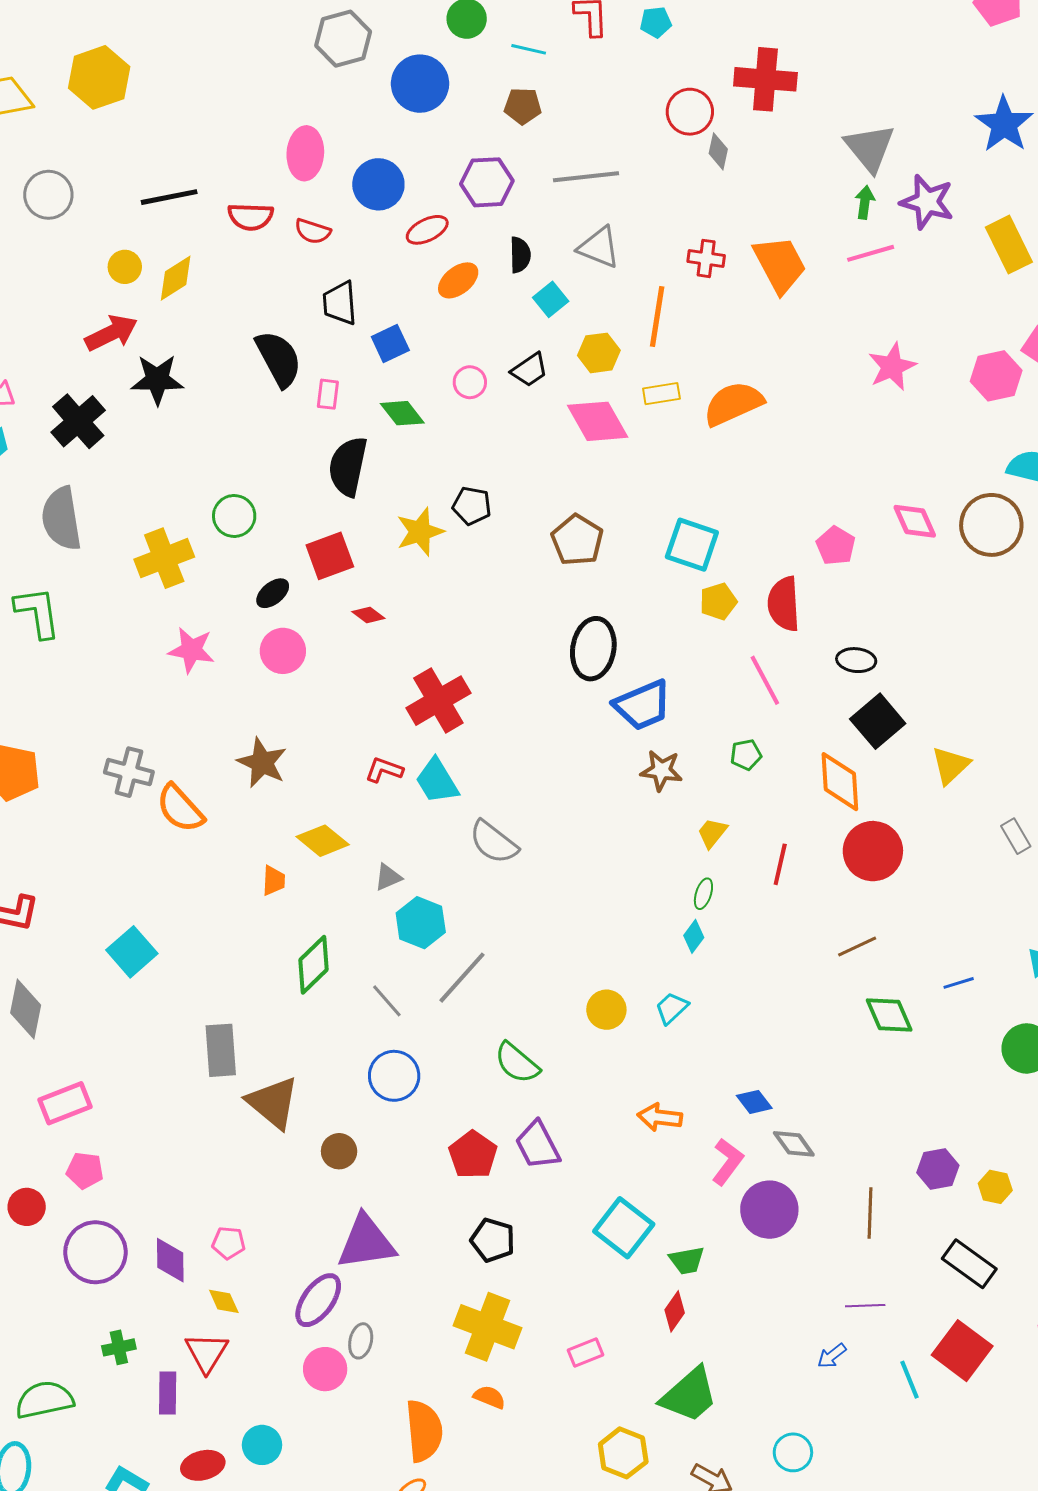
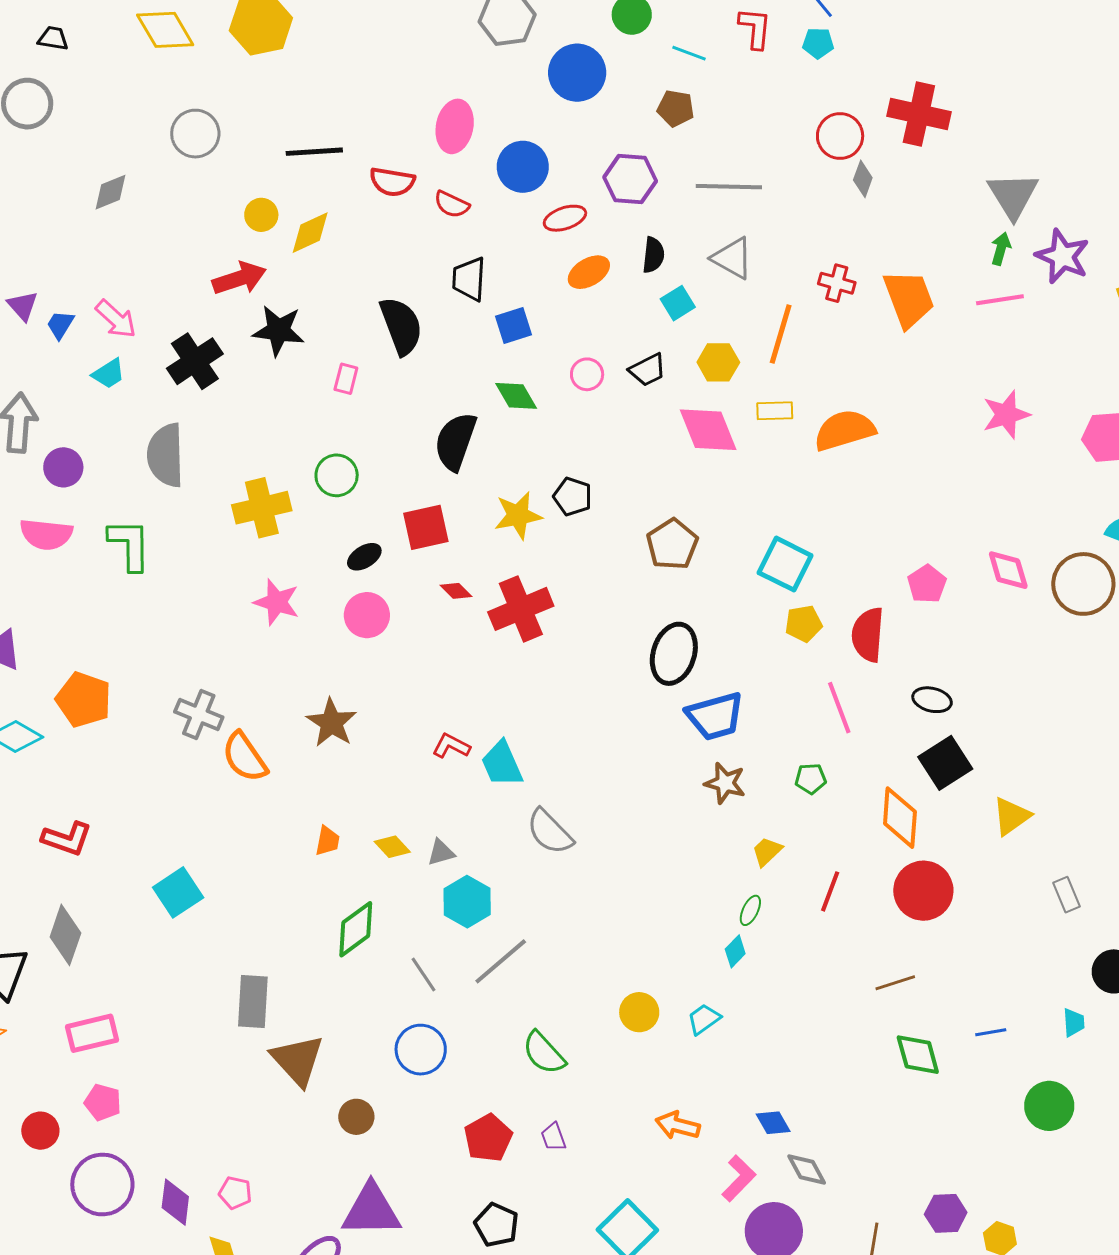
pink rectangle: (328, 394) -> (346, 379), moved
red cross: (438, 701) -> (521, 609), moved
yellow diamond: (323, 841) -> (392, 847), moved, size x0.7
purple trapezoid: (538, 1145) -> (553, 1137), size x0.6

